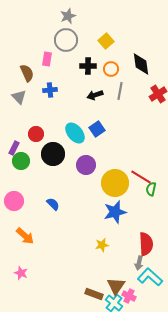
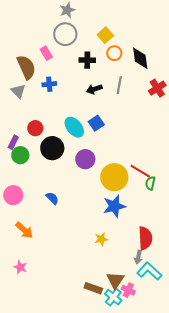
pink rectangle: (47, 59) -> (46, 53), turned -40
orange circle: (111, 69) -> (114, 53), moved
brown semicircle: (27, 73) -> (26, 67), size x1.4

